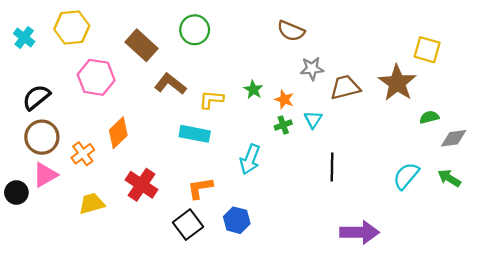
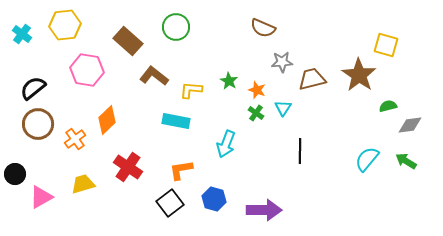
green cross: (283, 125) -> (256, 113), turned -35
pink triangle: (45, 175) -> (41, 197), moved
purple arrow: (360, 232) -> (264, 210), moved

